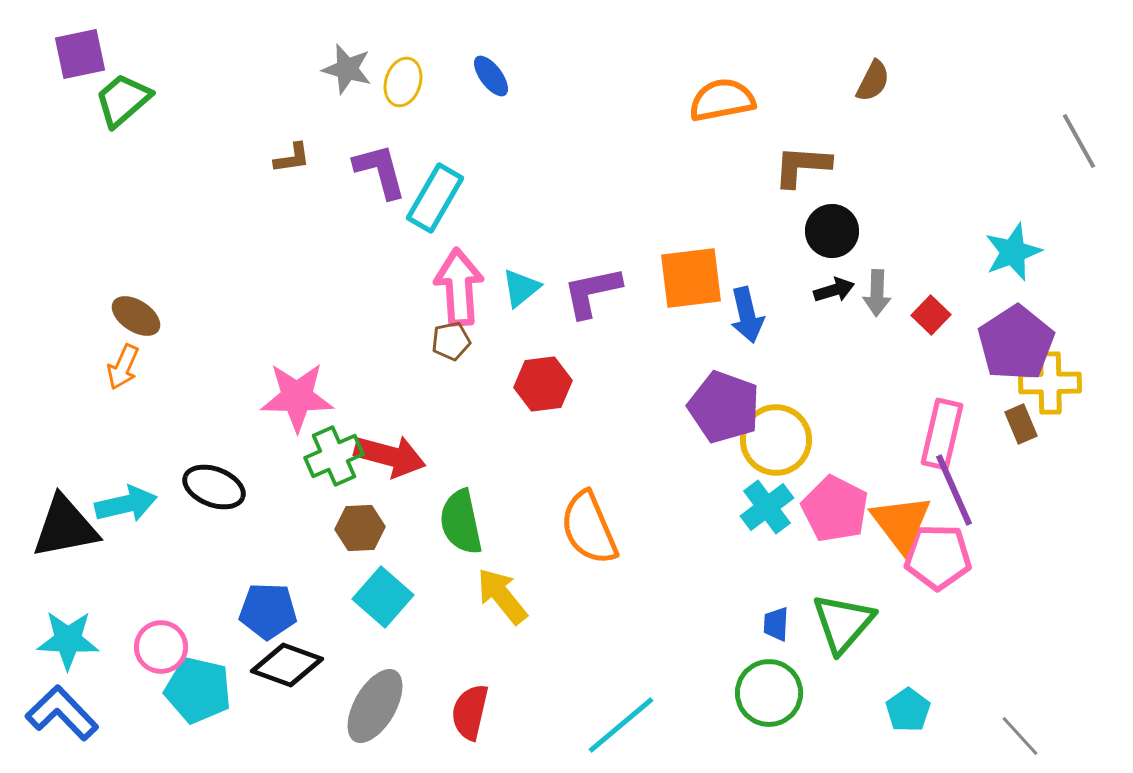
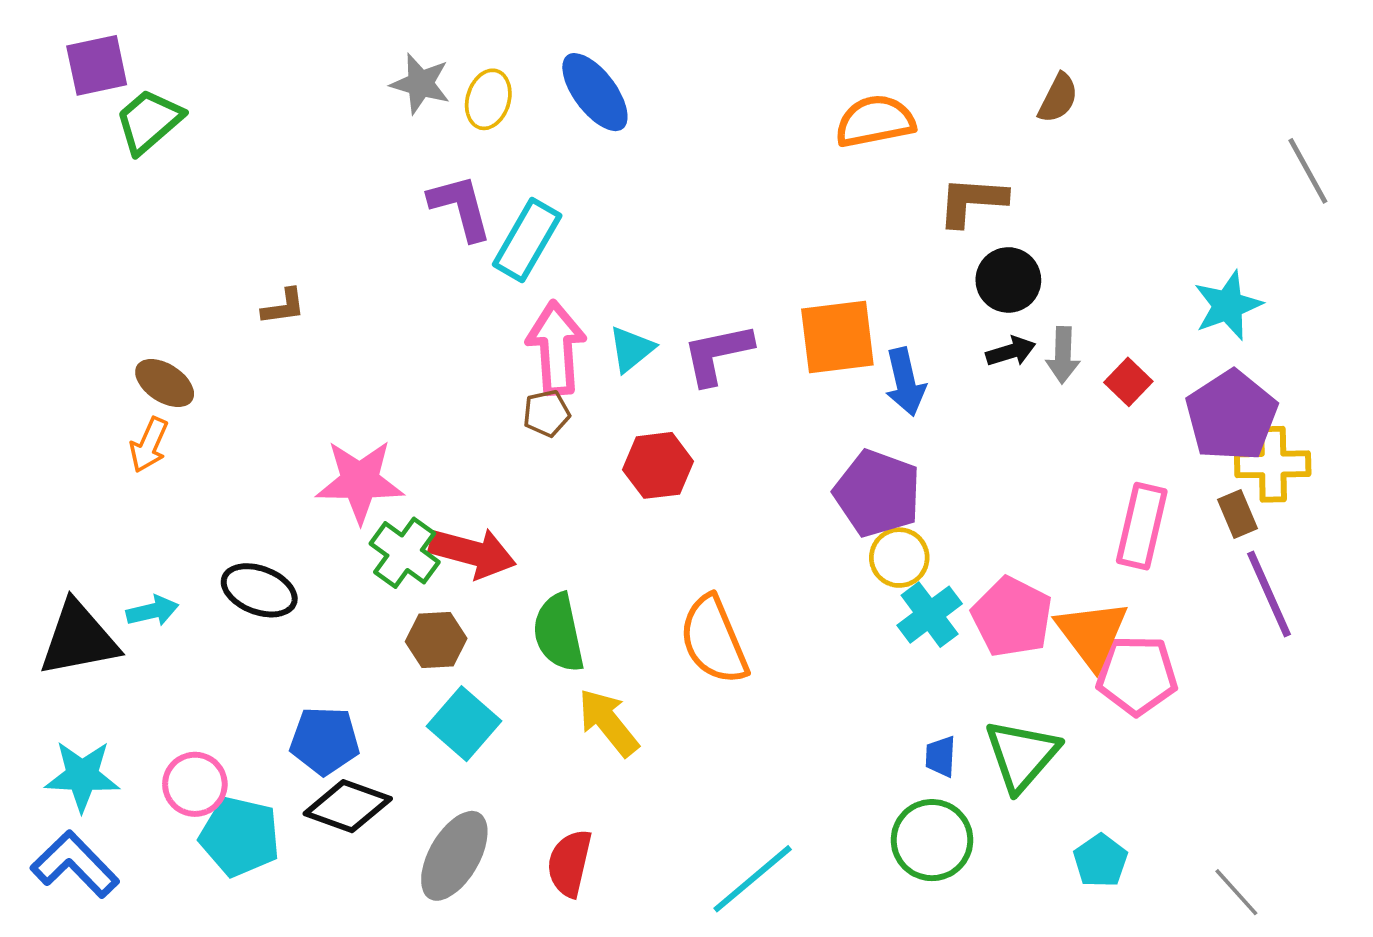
blue ellipse: (491, 76) -> (595, 92), size x1.6
brown L-shape: (292, 158) -> (283, 307), moved
yellow circle: (776, 440) -> (899, 558), moved, size x0.7
green cross: (334, 456) -> (405, 553), turned -30
purple line: (954, 490) -> (1269, 594), moved
cyan arrow: (126, 504) -> (152, 611), size x0.7

